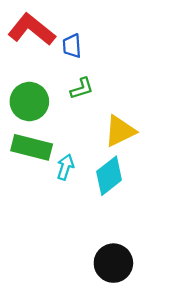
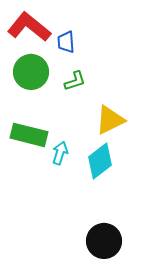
green circle: (29, 102) -> (31, 72), moved

